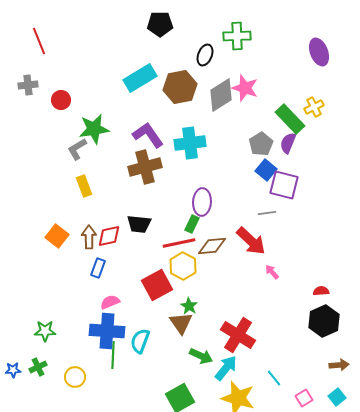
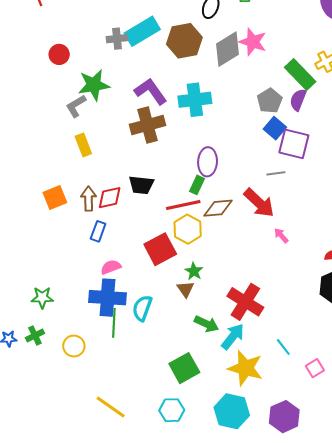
gray cross: (28, 85) -> (117, 39), moved
orange square: (57, 236) -> (55, 198), turned 30
brown triangle: (181, 323) -> (185, 289), size x0.7

